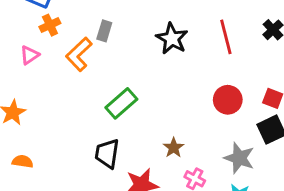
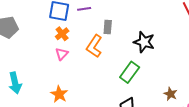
orange cross: (50, 25) -> (62, 34), moved
black star: (172, 39) -> (144, 42), moved

